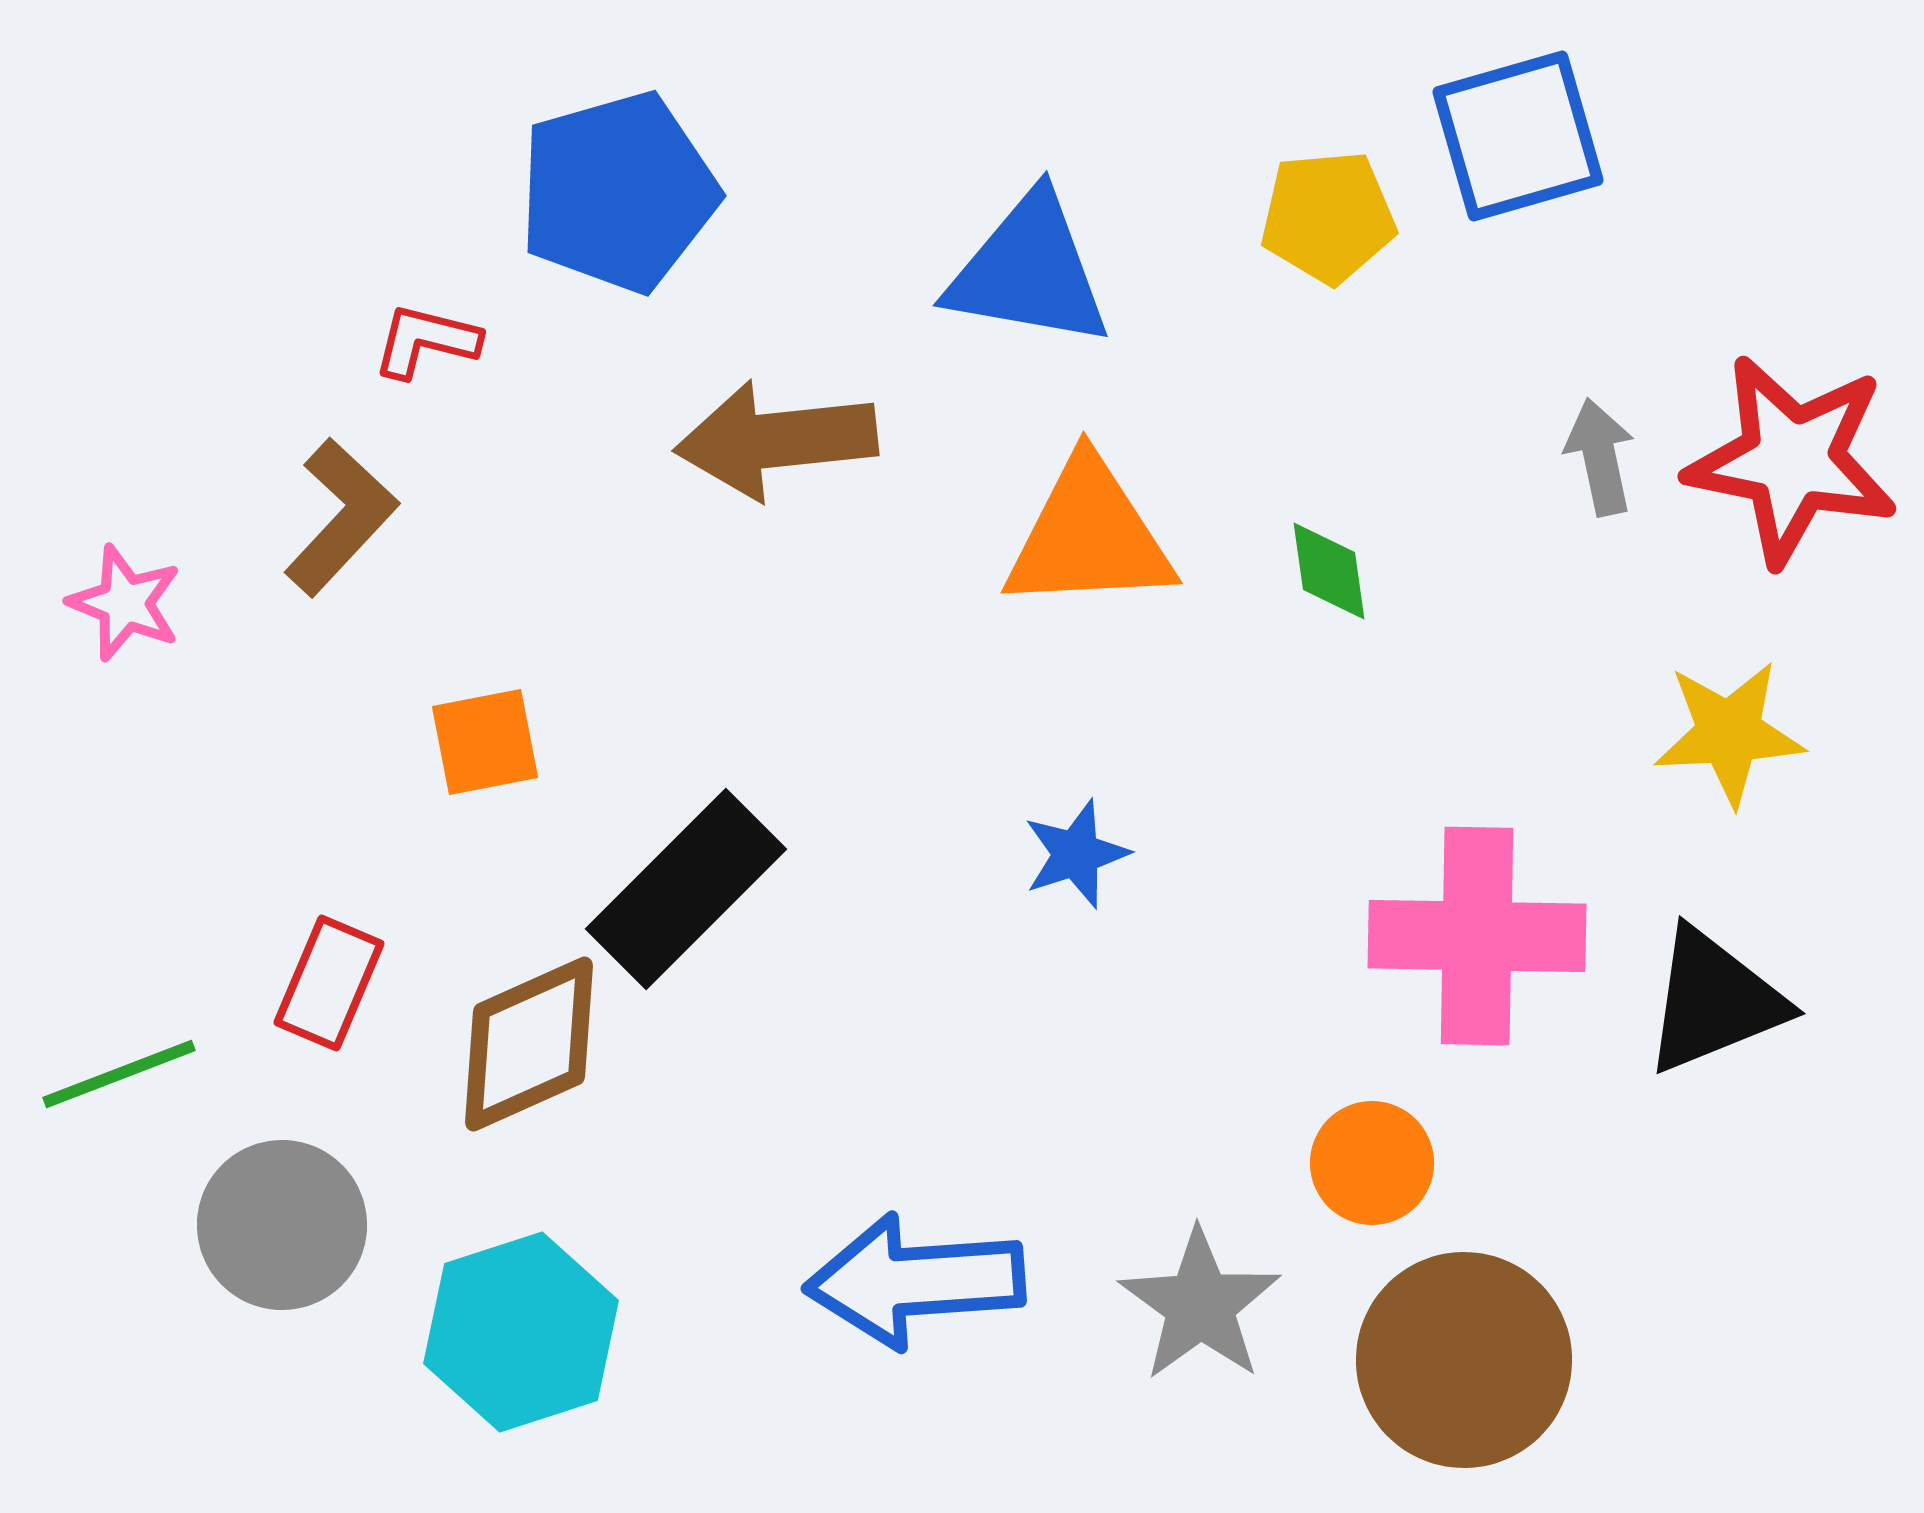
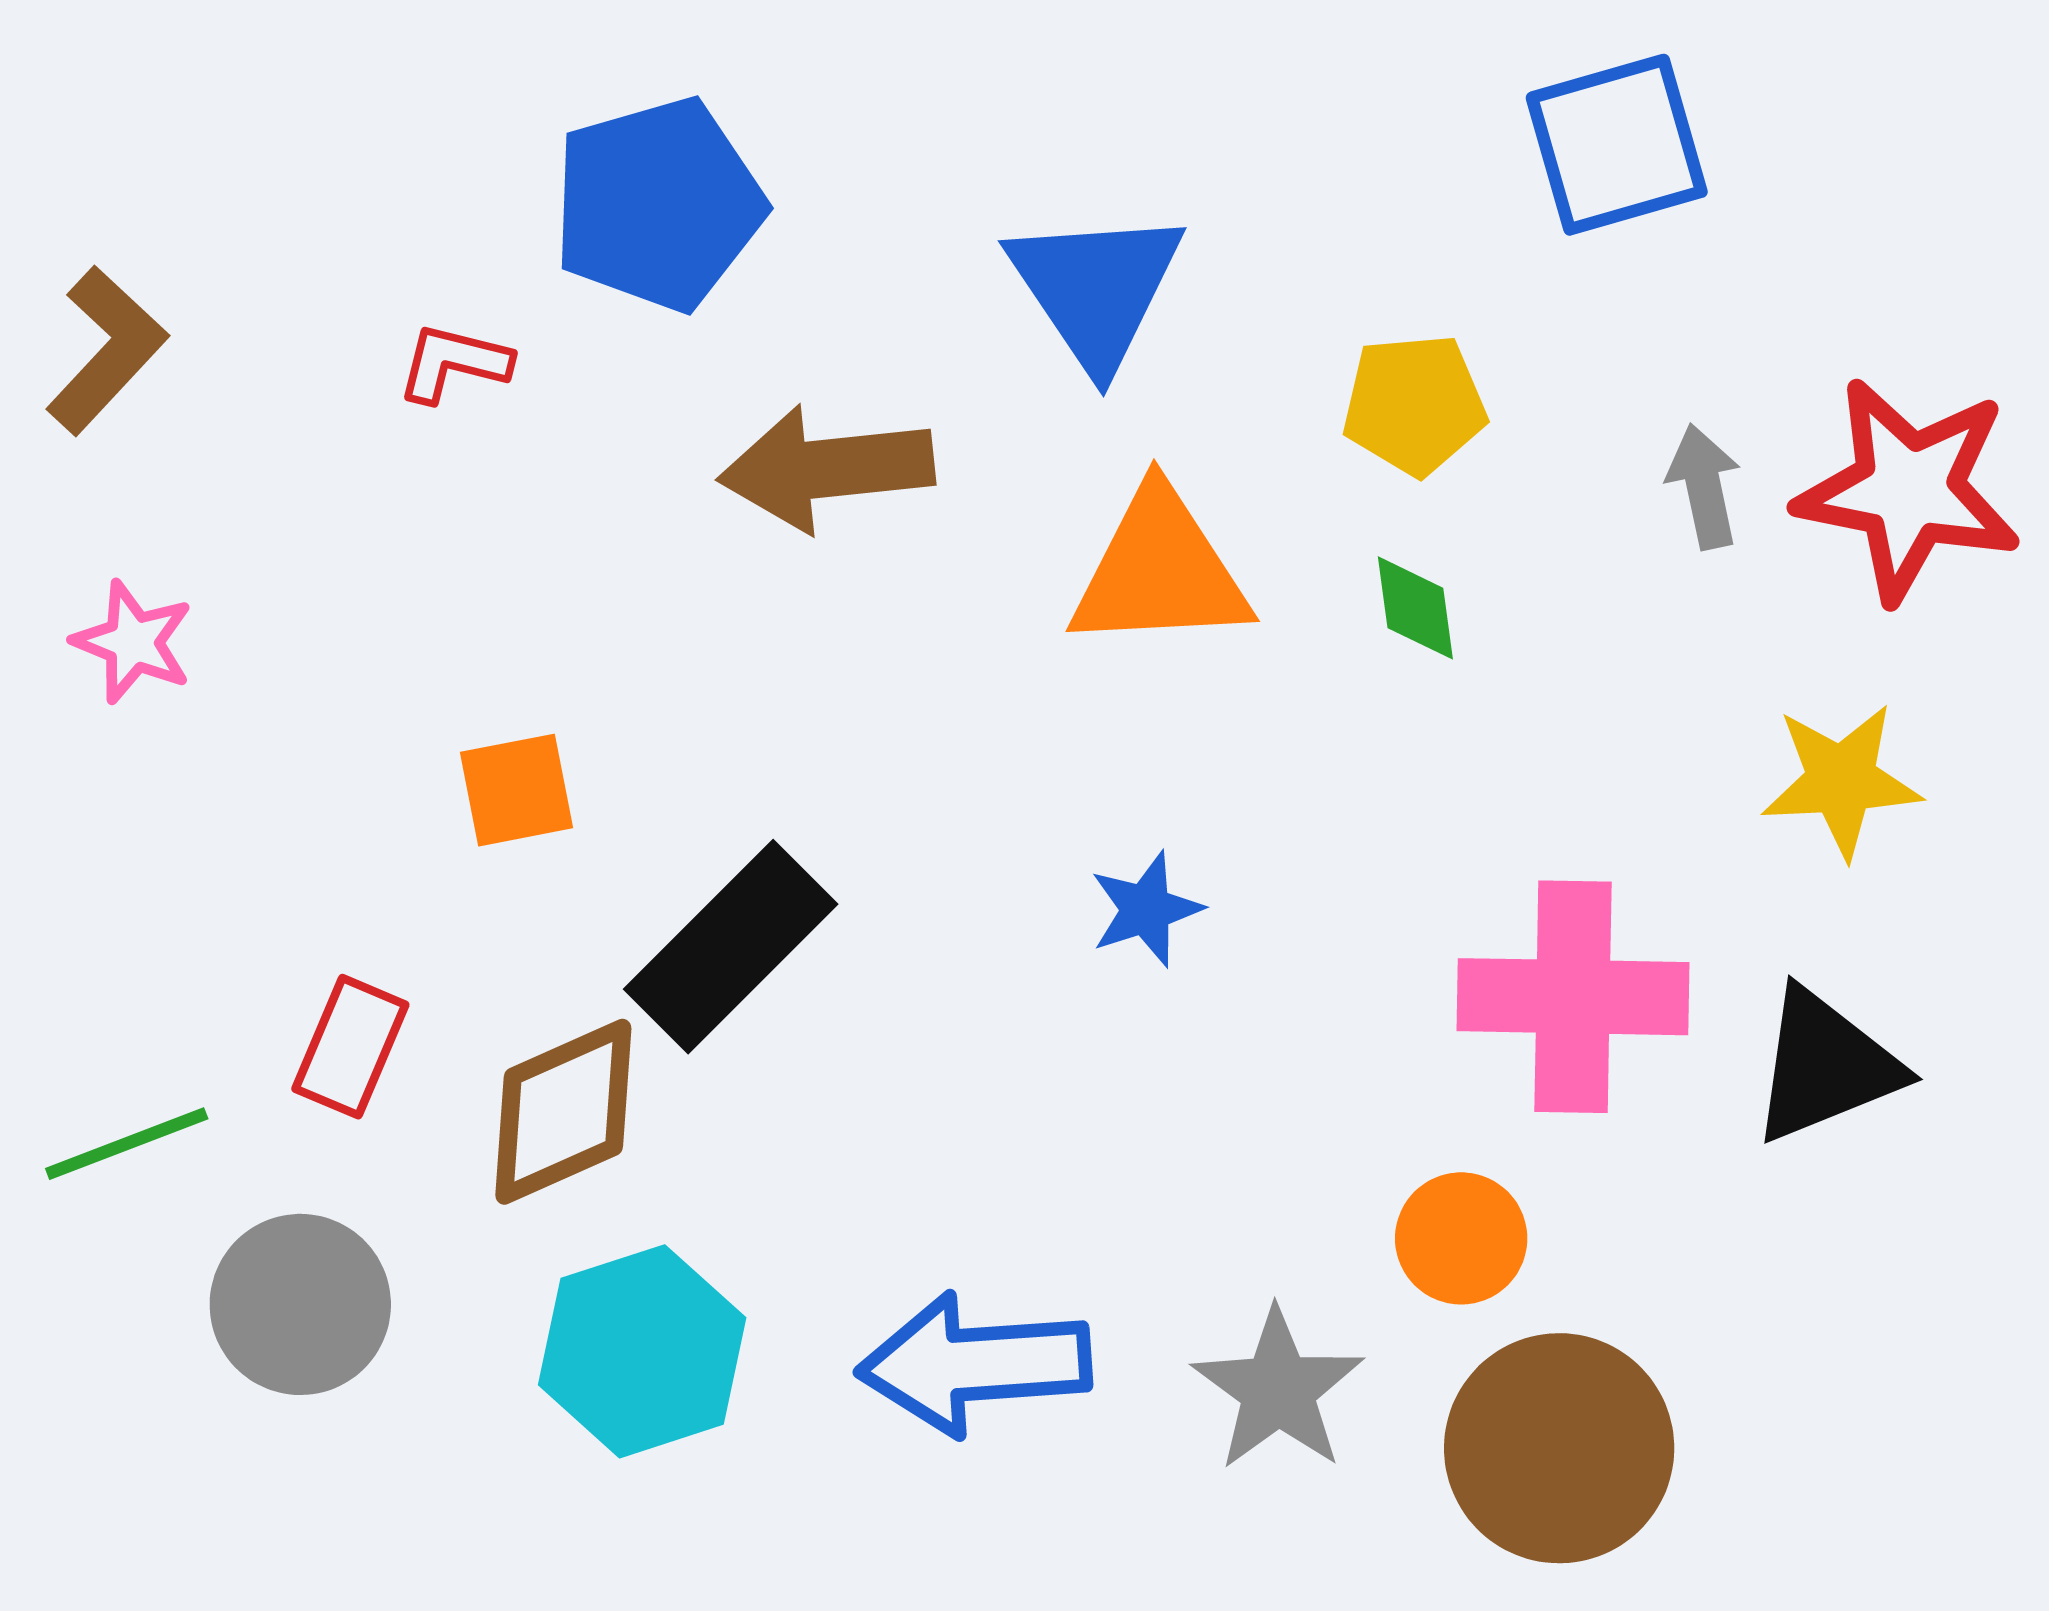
yellow pentagon: (1328, 217) -> (1414, 405), moved
blue triangle: (1029, 271) -> (1096, 288), turned 46
brown L-shape: (341, 517) -> (106, 350), moved
cyan hexagon: (521, 1332) -> (642, 1351), moved

